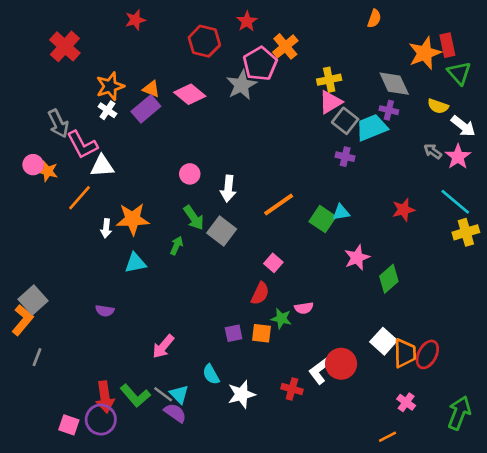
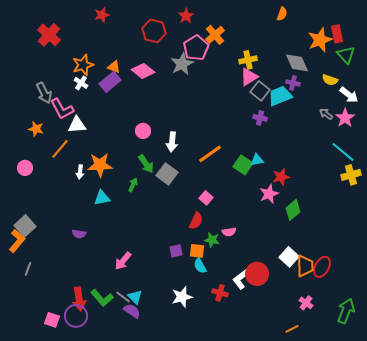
pink circle: (33, 165) -> (25, 168), moved
red star: (403, 210) -> (281, 177), moved
cyan semicircle: (211, 374) -> (200, 266), moved

